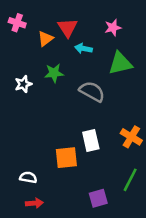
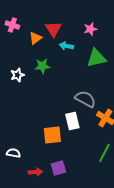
gray semicircle: (92, 91) -> (85, 99), moved
white semicircle: (28, 177) -> (13, 153), moved
purple square: (98, 198) -> (58, 168), moved
red arrow: (34, 203) -> (35, 172), moved

